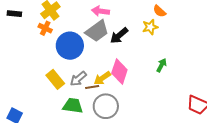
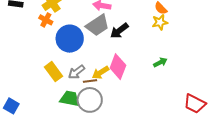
yellow star: (150, 27) -> (160, 22), moved
green arrow: (162, 65) -> (160, 62), turned 32
gray circle: (106, 106) -> (90, 100), moved

